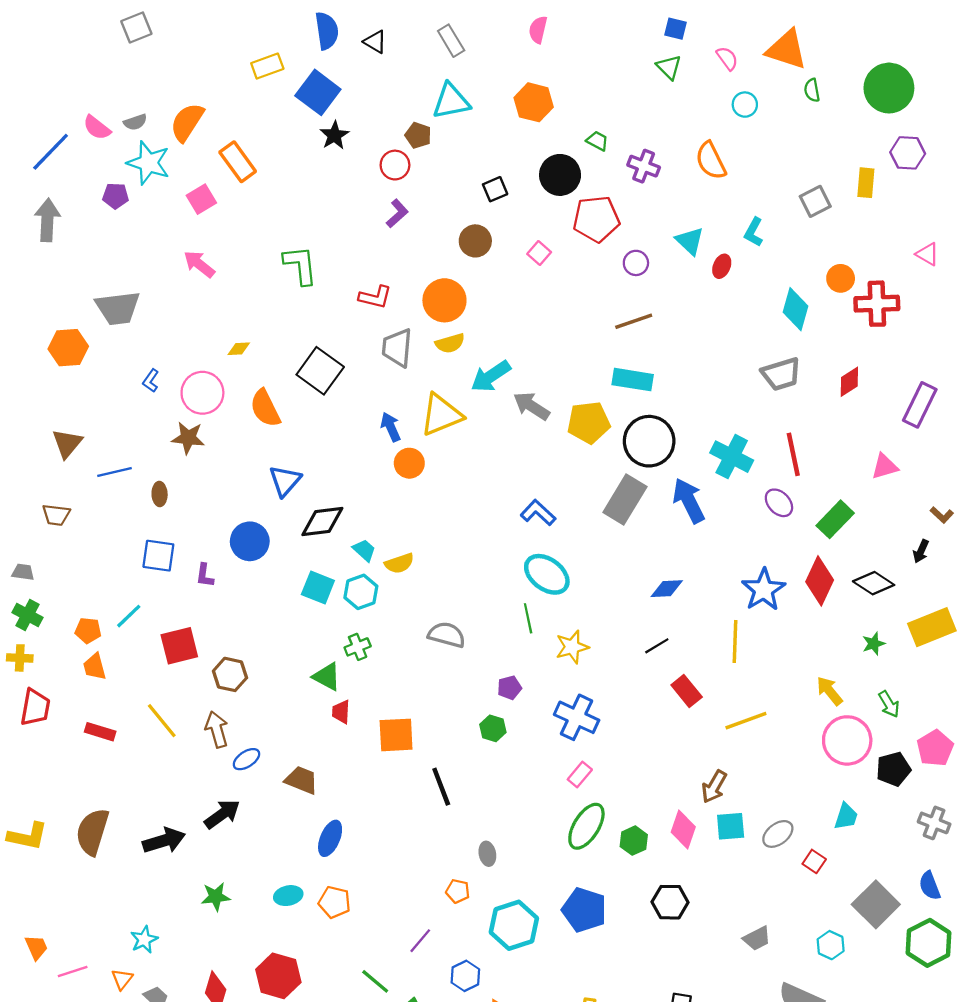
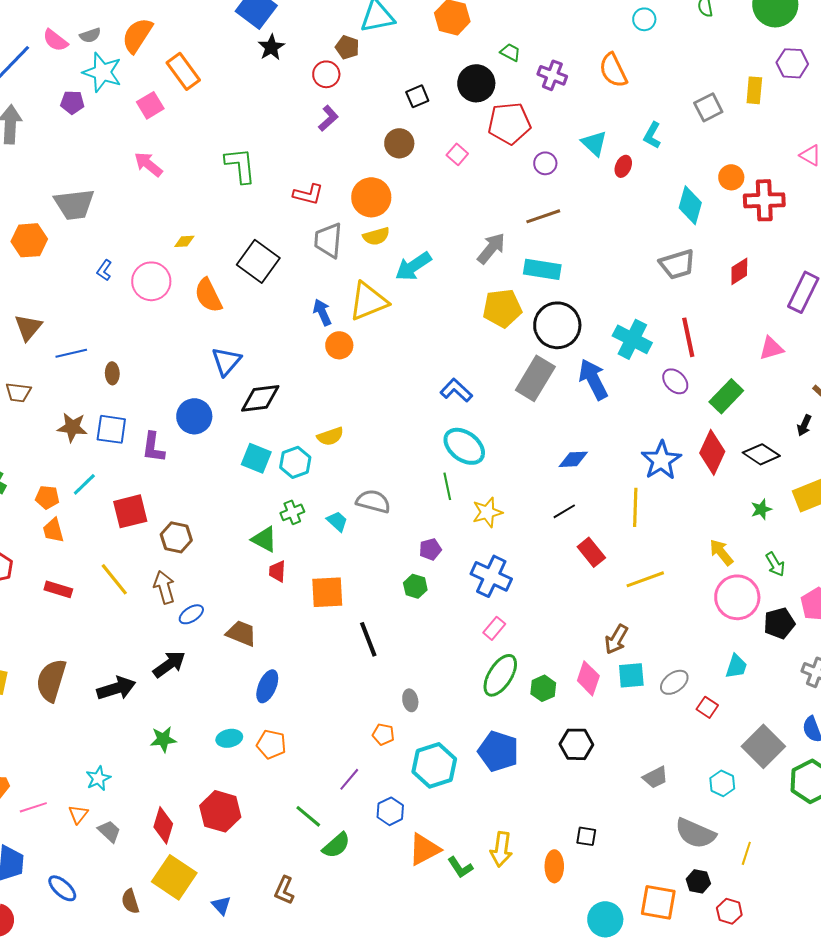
gray arrow: (531, 406) -> (491, 248), moved, turned 96
brown star: (188, 438) -> (72, 427), moved
cyan trapezoid: (364, 550) -> (337, 521), moved
purple L-shape: (205, 575) -> (153, 447), size x1.4

